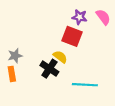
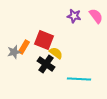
red square: (72, 36) -> (44, 40), moved
orange rectangle: (12, 74) -> (24, 47), moved, turned 40

